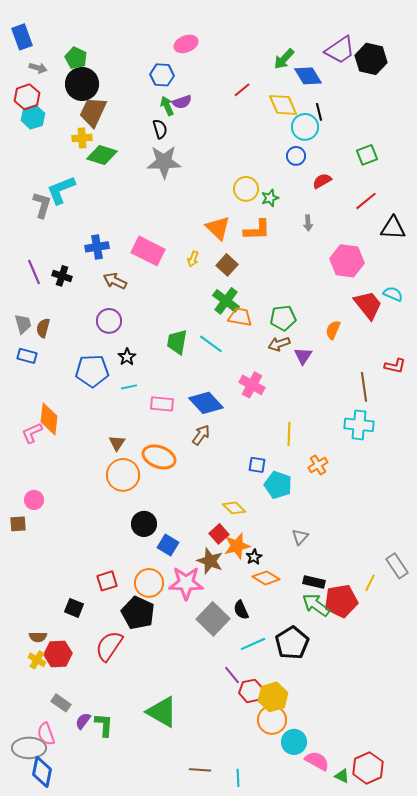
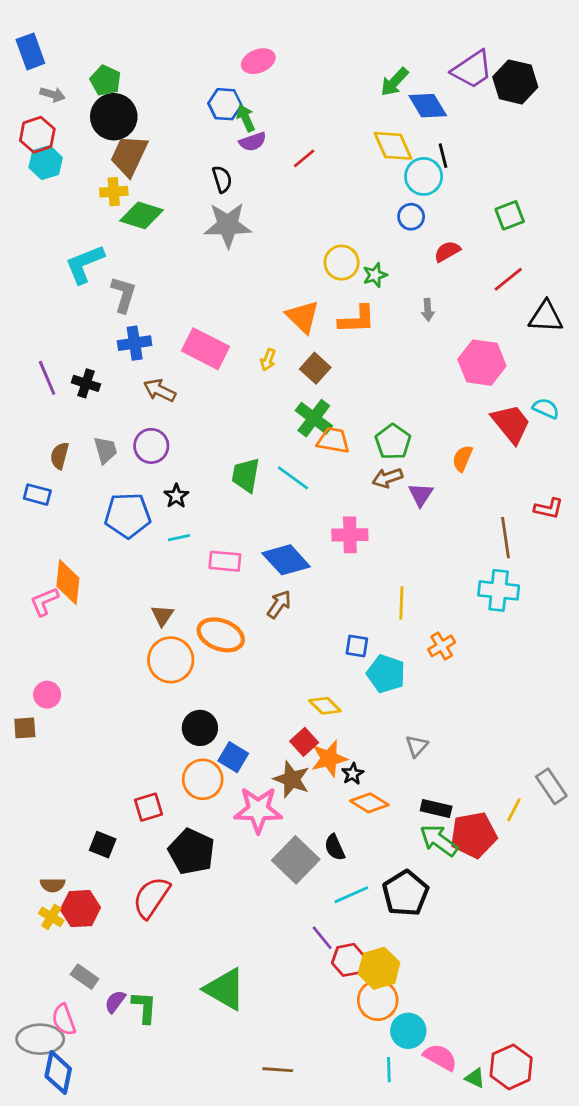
red line: (242, 90) -> (304, 158), moved
green arrow: (167, 106) -> (246, 118), moved
gray L-shape: (42, 205) -> (123, 295), moved
green pentagon: (283, 318) -> (393, 442), turned -30
gray trapezoid: (23, 324) -> (105, 450), moved
pink cross: (252, 385) -> (350, 535), turned -30
orange circle: (149, 583) -> (203, 779), moved
cyan line: (238, 778) -> (389, 1070), moved

